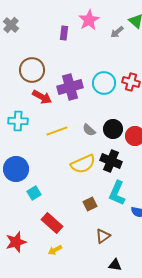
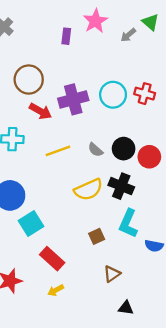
cyan square: (34, 193) -> (31, 224), size x1.5

